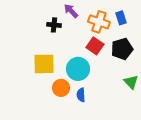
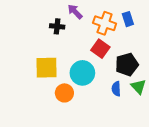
black pentagon: (122, 49) -> (127, 64), moved
blue semicircle: (81, 95) -> (116, 89), moved

